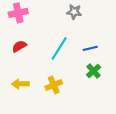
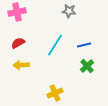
yellow arrow: (20, 84) -> (21, 65), moved
yellow cross: (54, 85) -> (55, 93), moved

